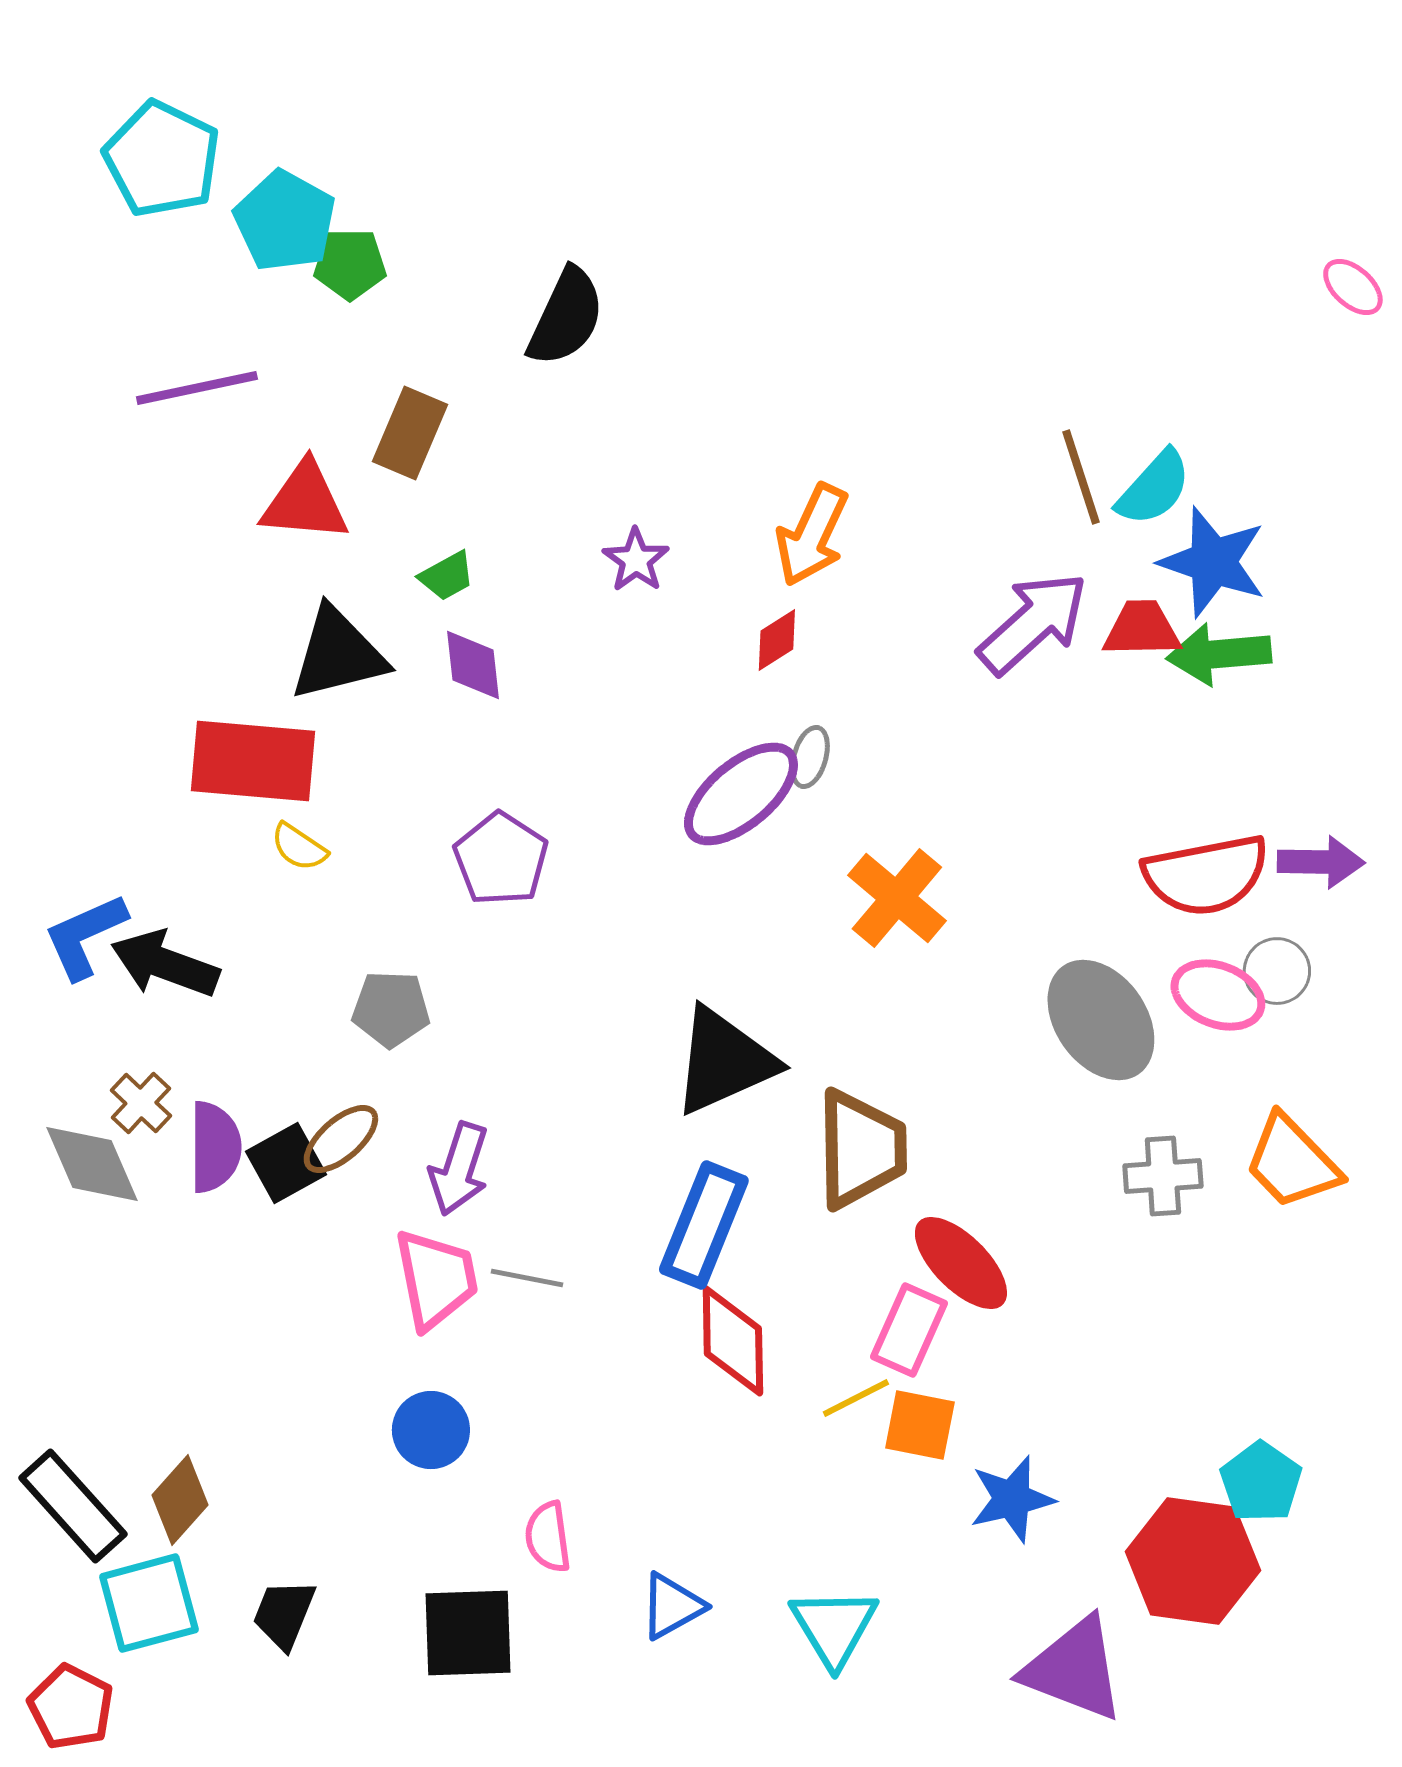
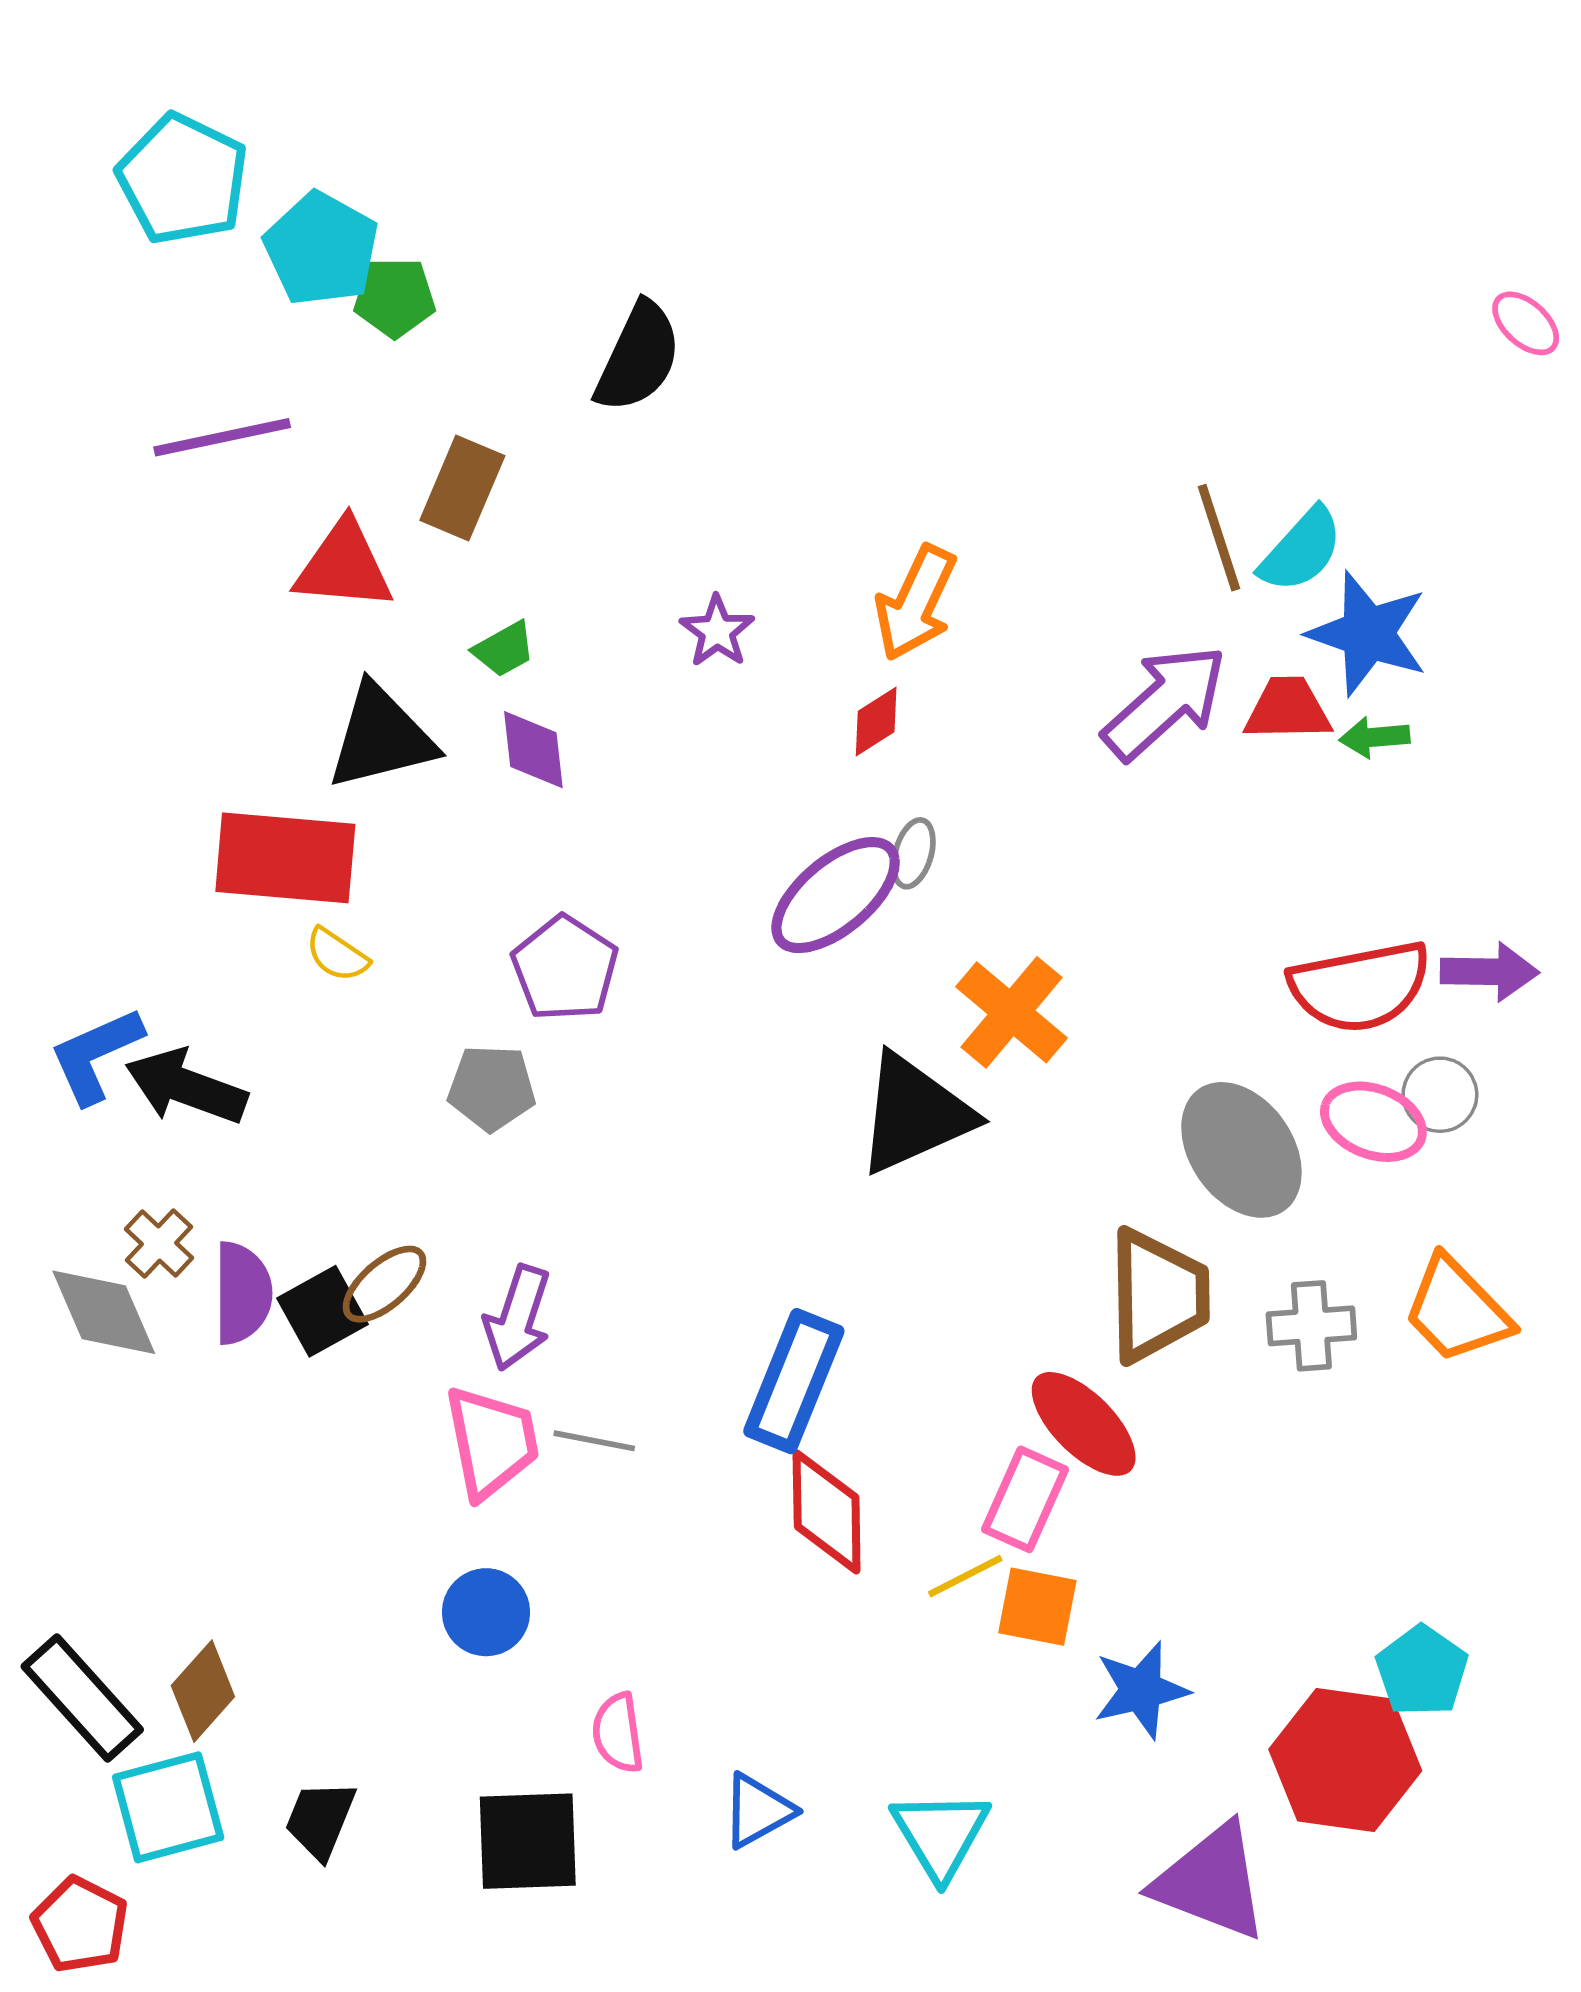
green arrow: (1219, 654) -> (1375, 737), size x0.6
gray pentagon: (391, 1009) -> (492, 1088), moved
black triangle: (724, 1061) -> (914, 1114), moved
brown trapezoid: (861, 1149) -> (1158, 1295), moved

